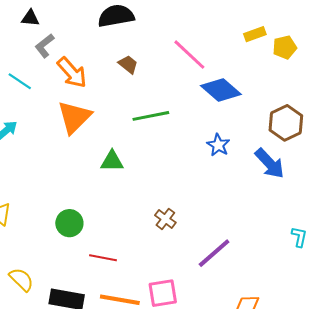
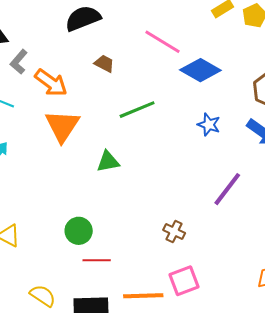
brown cross: (165, 219) -> (174, 231), moved
purple line: (214, 253) -> (227, 189), moved
red line: (103, 258) -> (97, 260), moved

